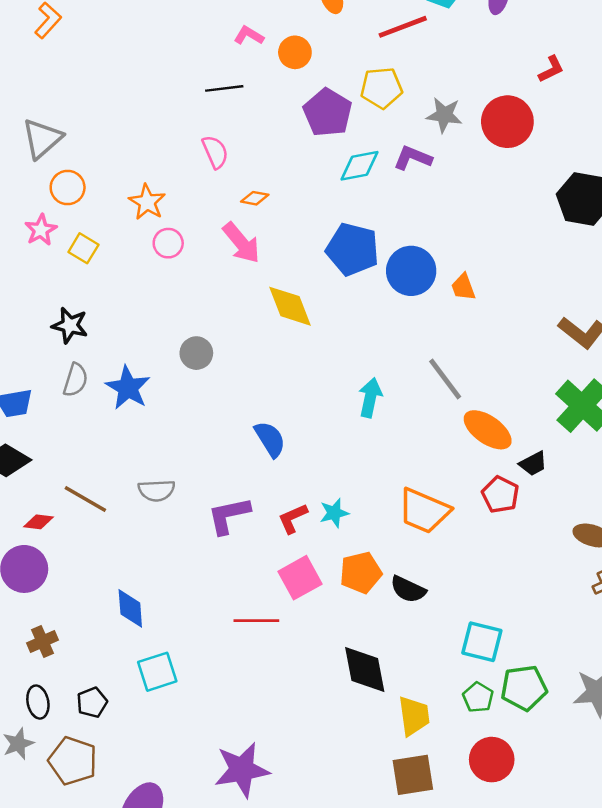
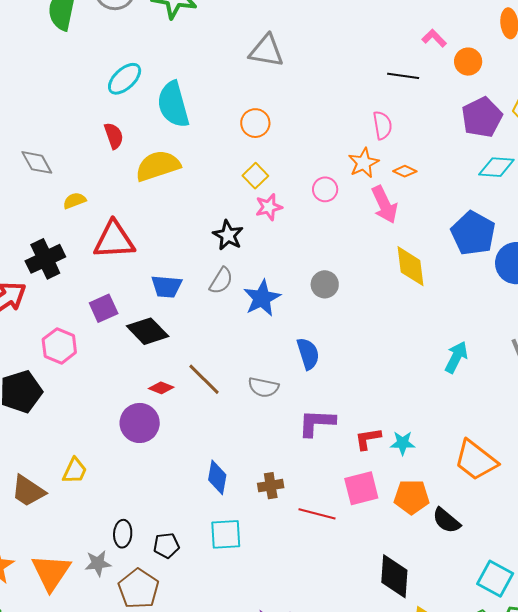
gray triangle: (42, 139) -> (266, 51), moved, turned 36
orange star: (147, 202) -> (364, 163), moved
pink star: (41, 230) -> (269, 207), moved
blue semicircle: (270, 439) -> (308, 354), moved
brown cross: (42, 642) -> (271, 486), moved

